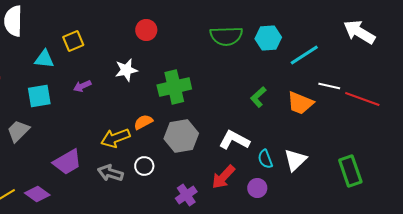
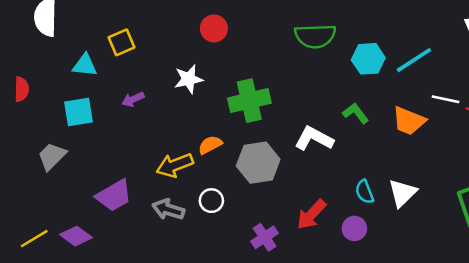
cyan hexagon: (268, 38) -> (368, 59), moved
green L-shape: (258, 97) -> (356, 113), turned 95
white L-shape: (234, 140) -> (314, 139), moved

